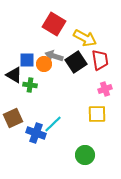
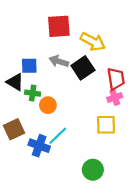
red square: (54, 24) -> (59, 26), turned -35
red trapezoid: (100, 60) -> (116, 79), moved
orange circle: (44, 64) -> (48, 105), moved

